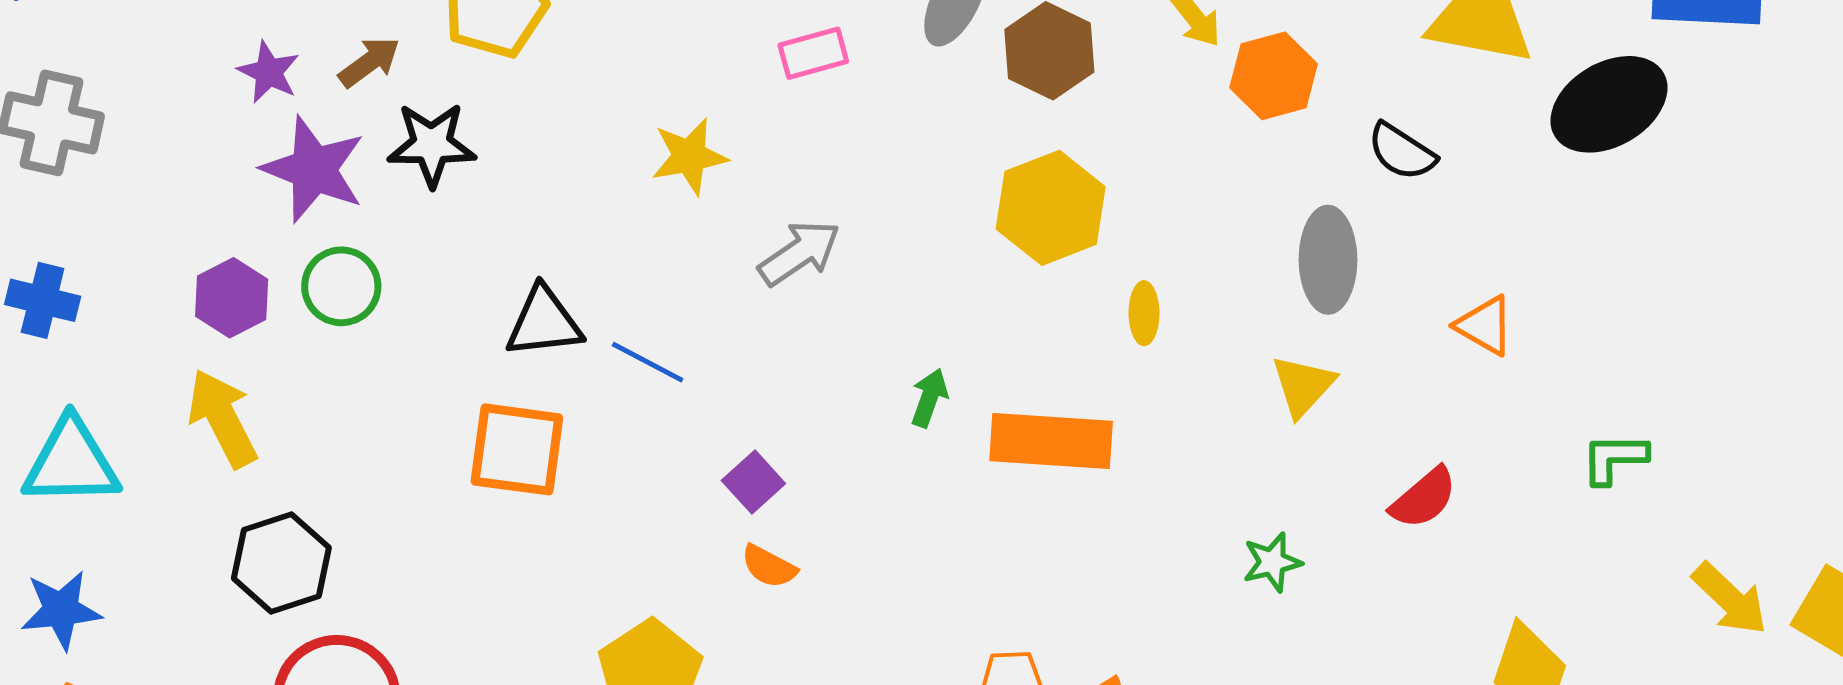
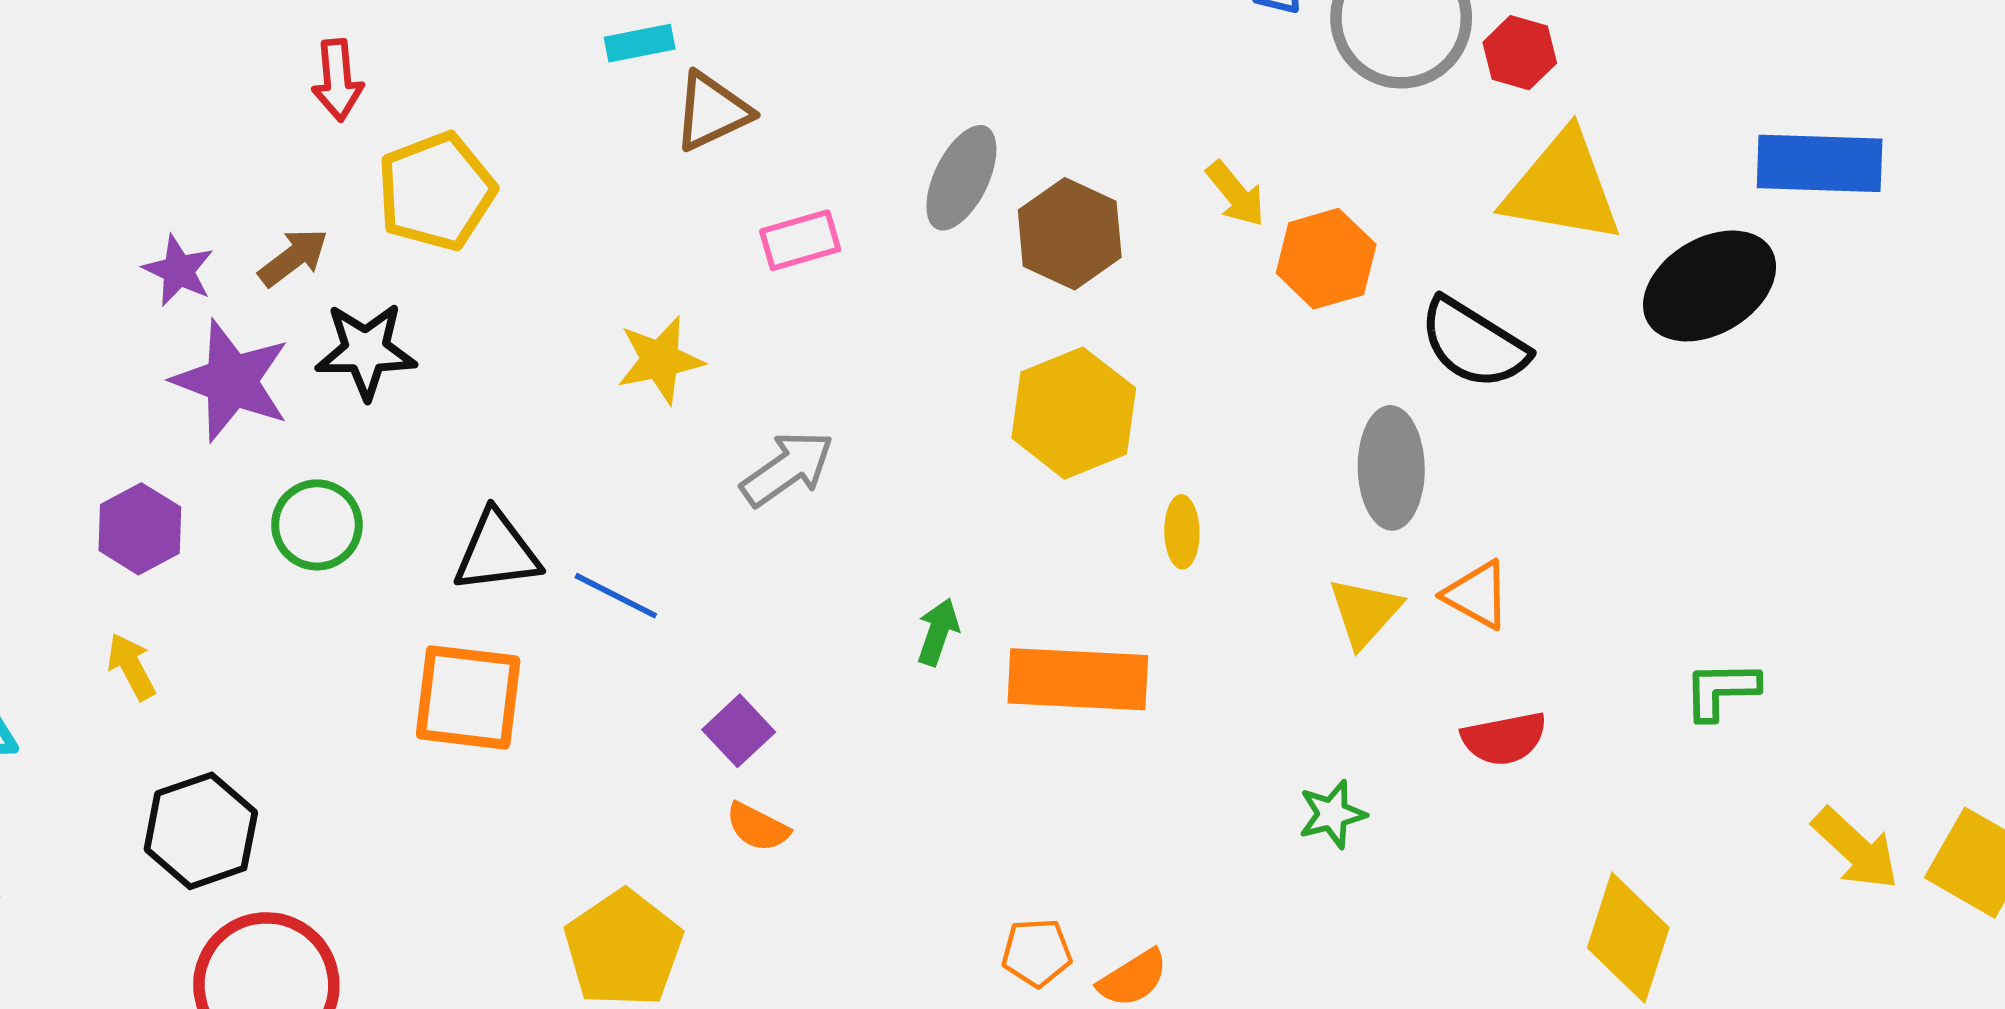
black semicircle: (1402, 152) -> (1474, 343), size x1.4
green circle: (341, 286) -> (317, 525), moved
orange triangle: (1485, 326) -> (1477, 595), moved
yellow arrow: (222, 418) -> (131, 667), size x0.6
red semicircle: (1424, 498) -> (1504, 739), turned 30

